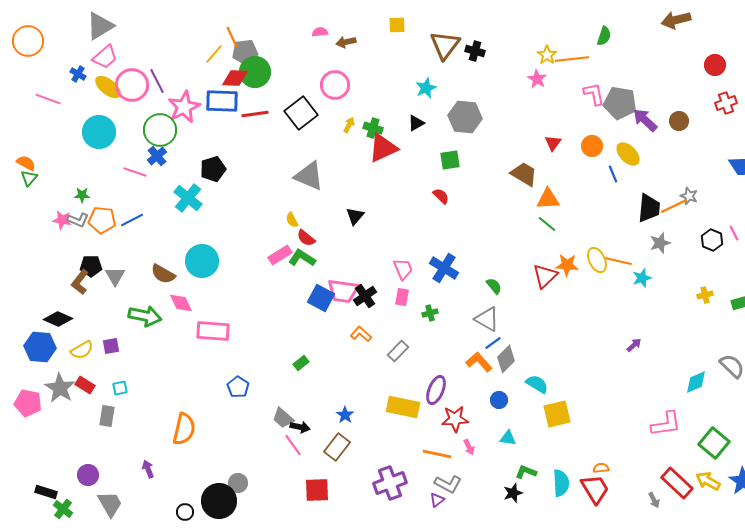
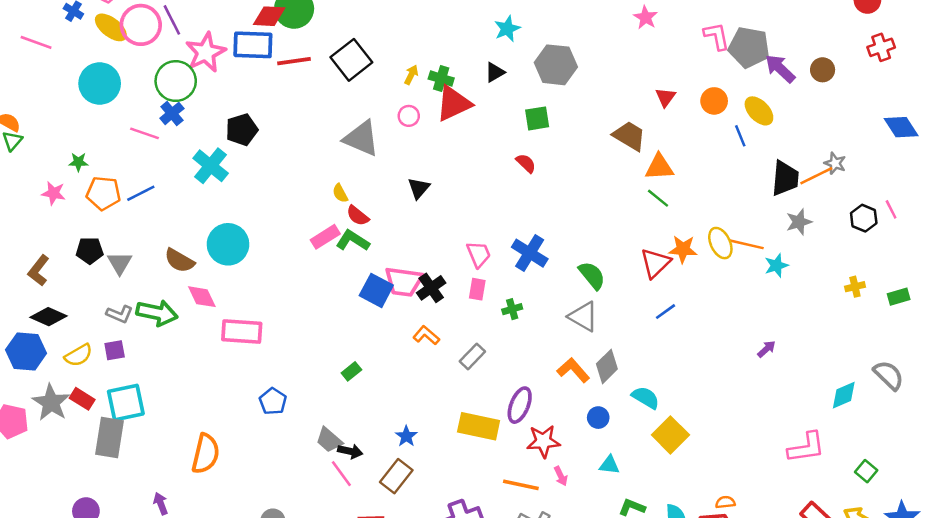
pink circle: (335, 85) -> (409, 116), moved, size x0.6
gray L-shape: (78, 220) -> (120, 314), moved
brown L-shape: (80, 282) -> (39, 270), moved
green semicircle: (494, 286) -> (592, 275), size x1.4
blue line: (493, 343) -> (665, 312), moved
cyan square: (120, 388) -> (126, 403), size x2.0
yellow square: (557, 414) -> (670, 435), turned -32
gray rectangle: (107, 416) -> (110, 437), size x1.5
green square: (714, 443) -> (866, 471), size x0.6

